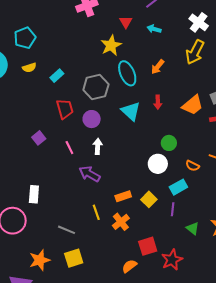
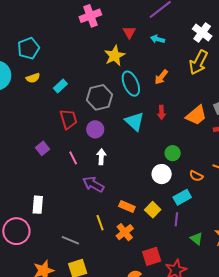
orange rectangle: (123, 196) -> (127, 207), turned 42

